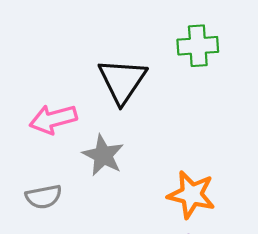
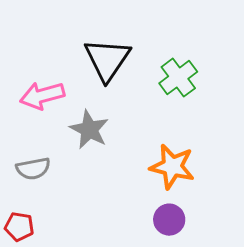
green cross: (198, 46) -> (178, 78), moved, turned -33

